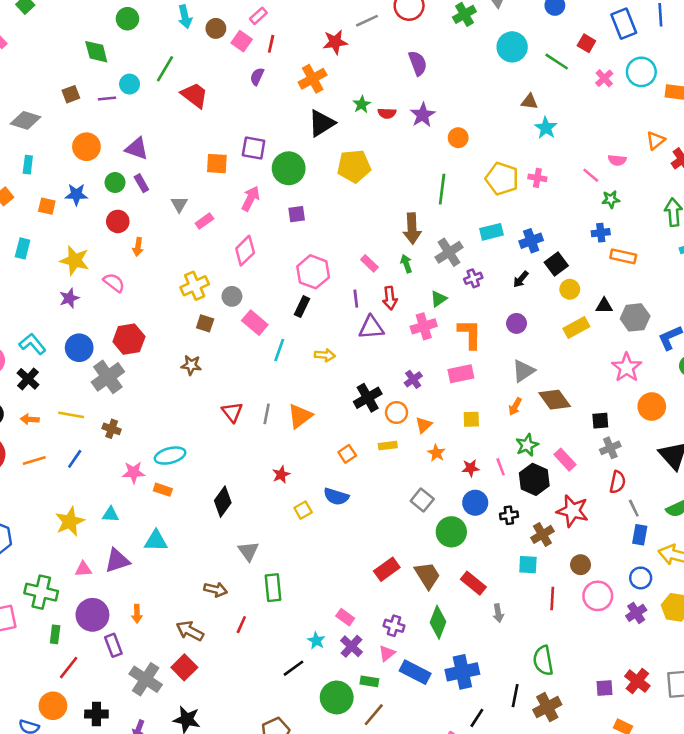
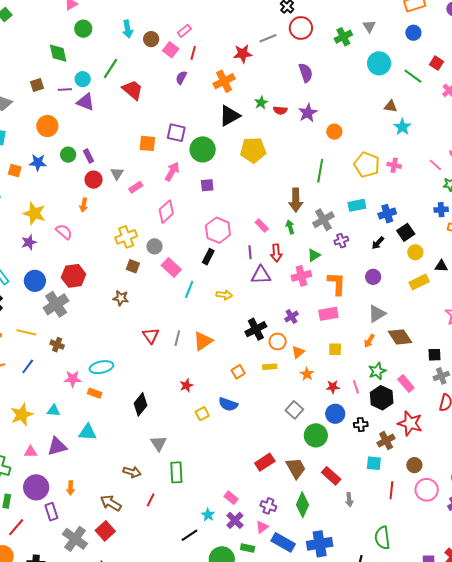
purple triangle: (137, 149) -> (86, 102), moved
red circle: (118, 221) -> (94, 180), moved

